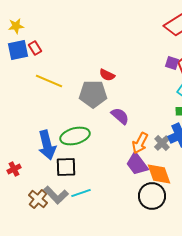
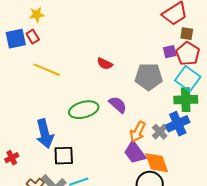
yellow star: (16, 26) -> (37, 15), moved
purple square: (172, 63) -> (170, 52), turned -32
gray pentagon: (93, 94) -> (149, 77), moved
green ellipse: (75, 136) -> (84, 110), moved

